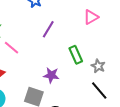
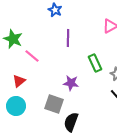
purple line: (48, 29) -> (68, 38), turned -30

